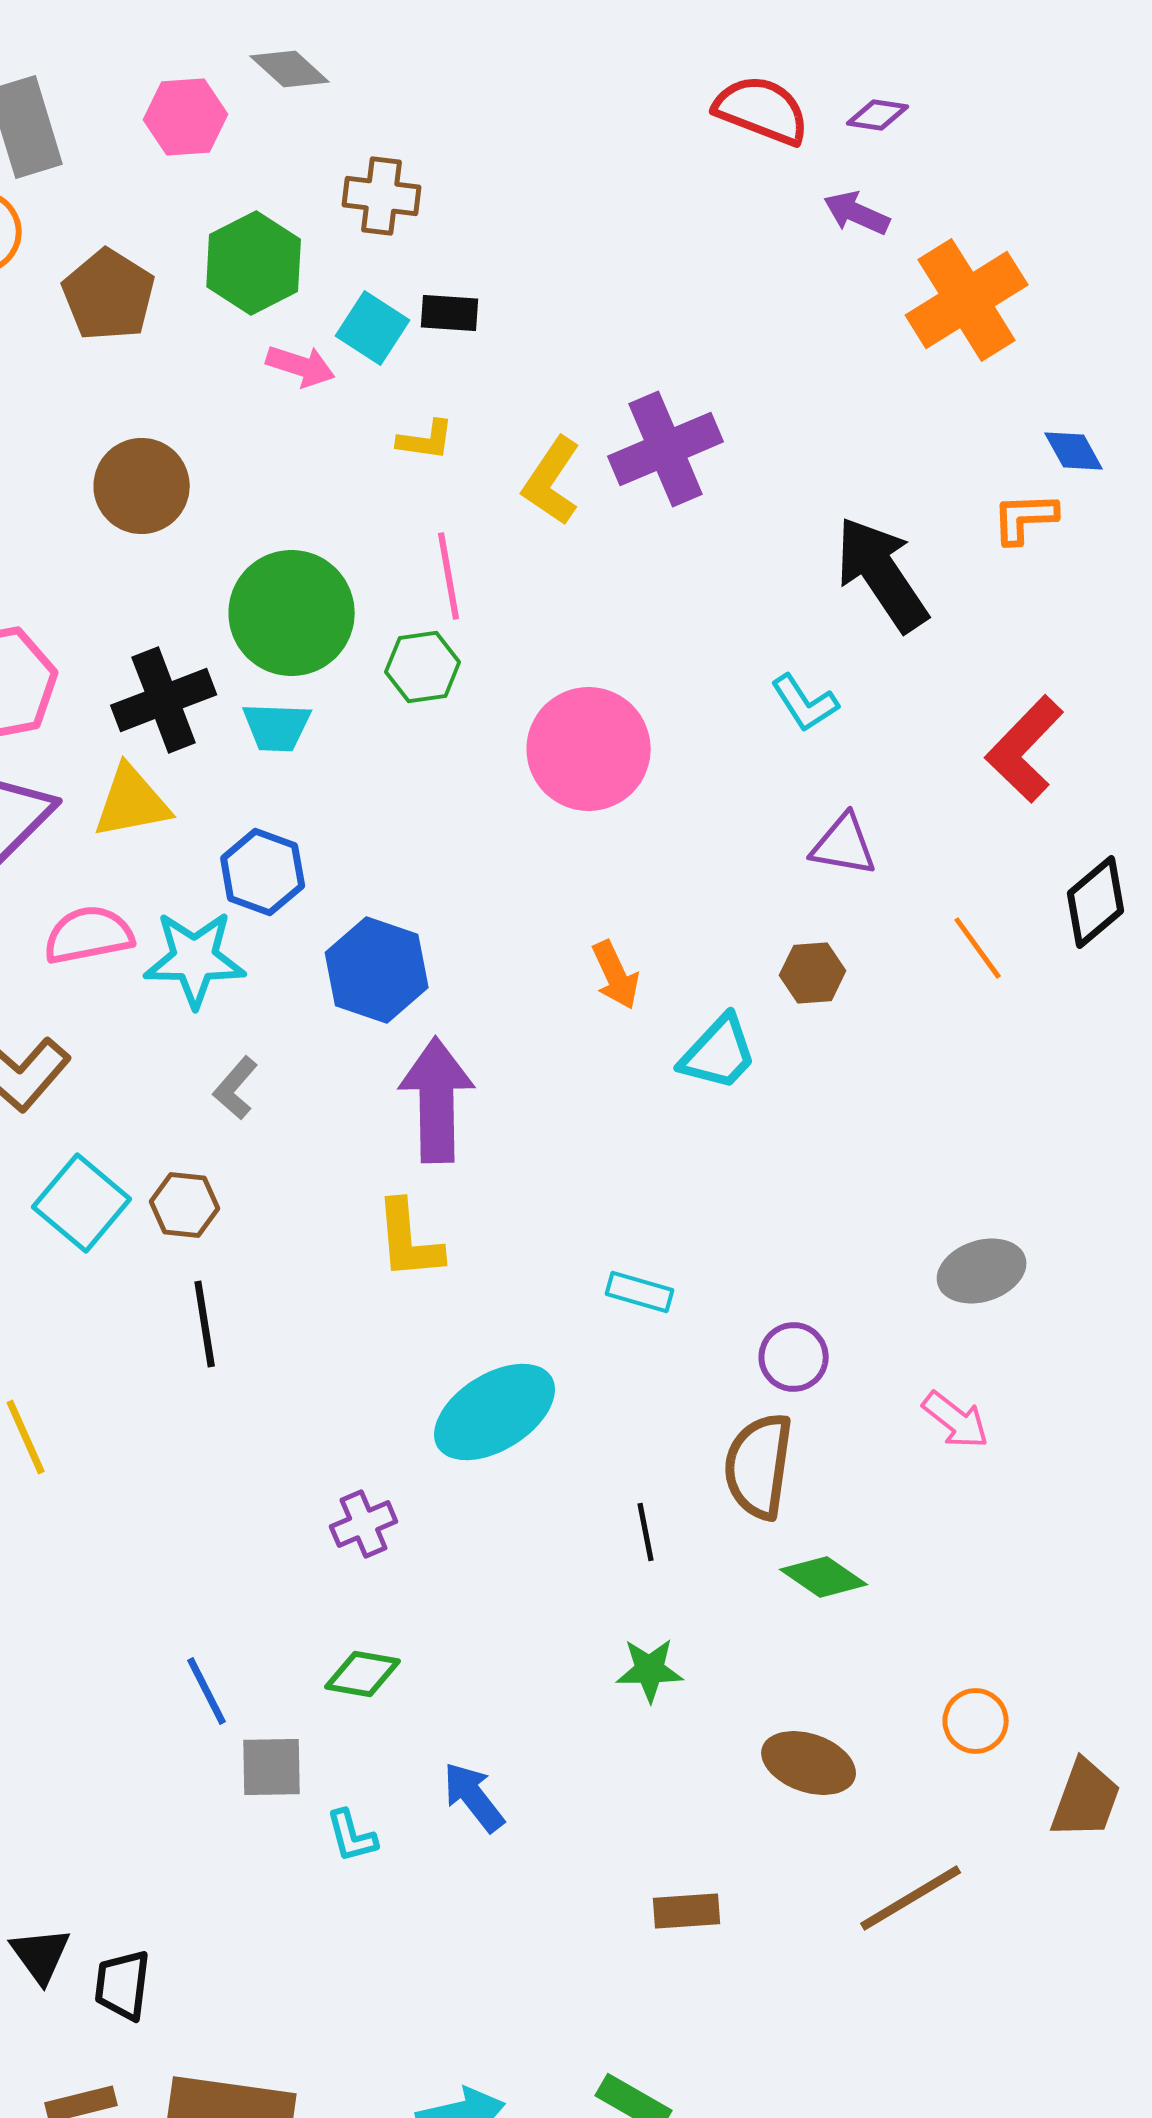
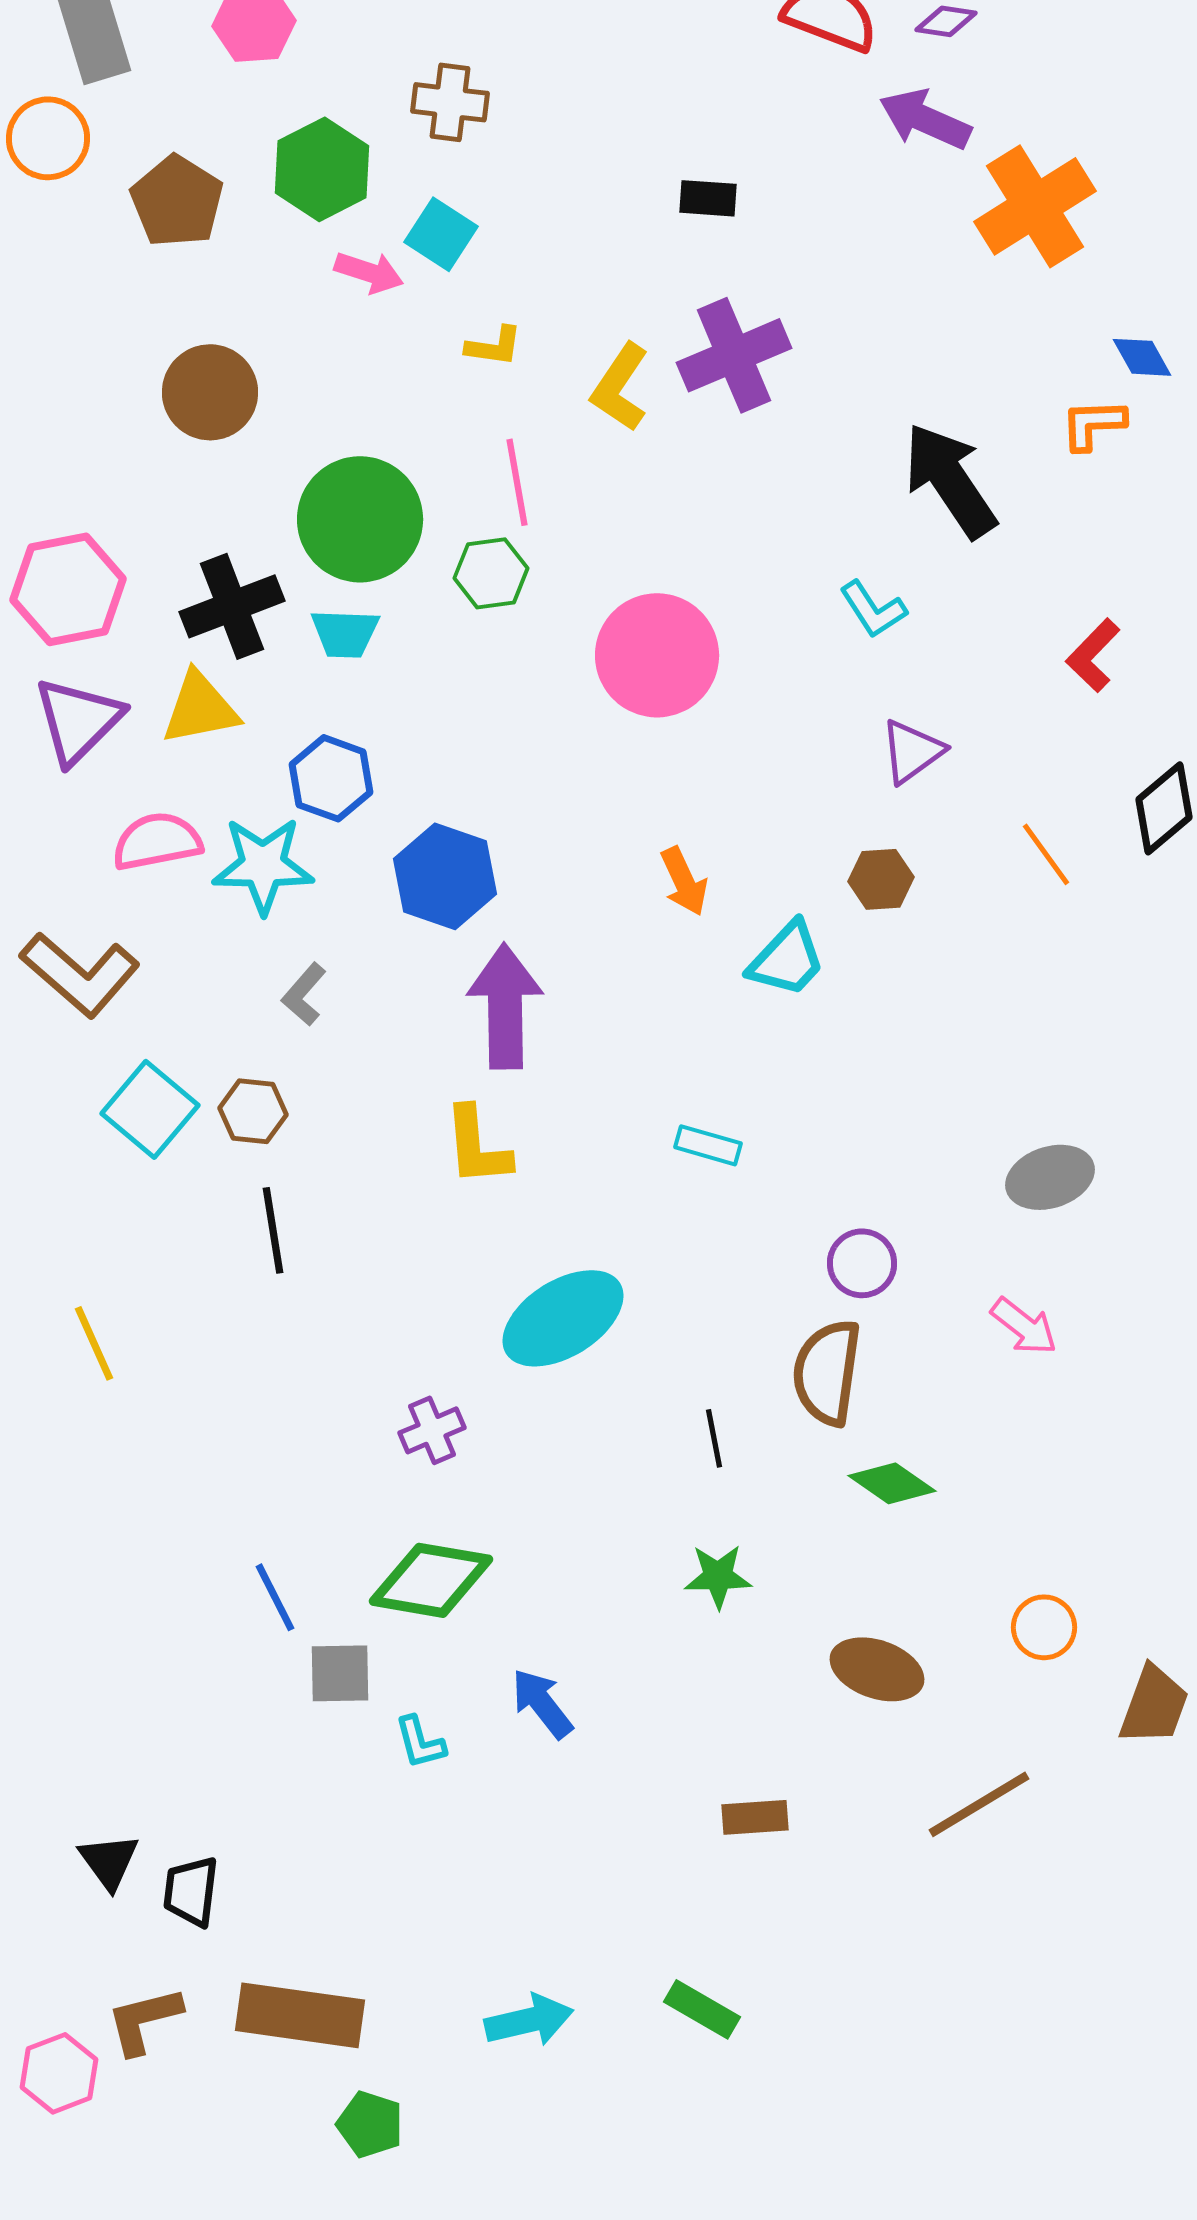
purple arrow: (857, 213) -> (925, 119), size x1.4
black rectangle: (450, 313) -> (708, 198), moved
red L-shape: (1025, 749) -> (1093, 655), size x0.7
purple triangle: (844, 845) -> (912, 751), turned -46
cyan rectangle: (640, 1292) -> (708, 1145), moved
green diamond: (363, 1674) -> (431, 1580), size x1.6

